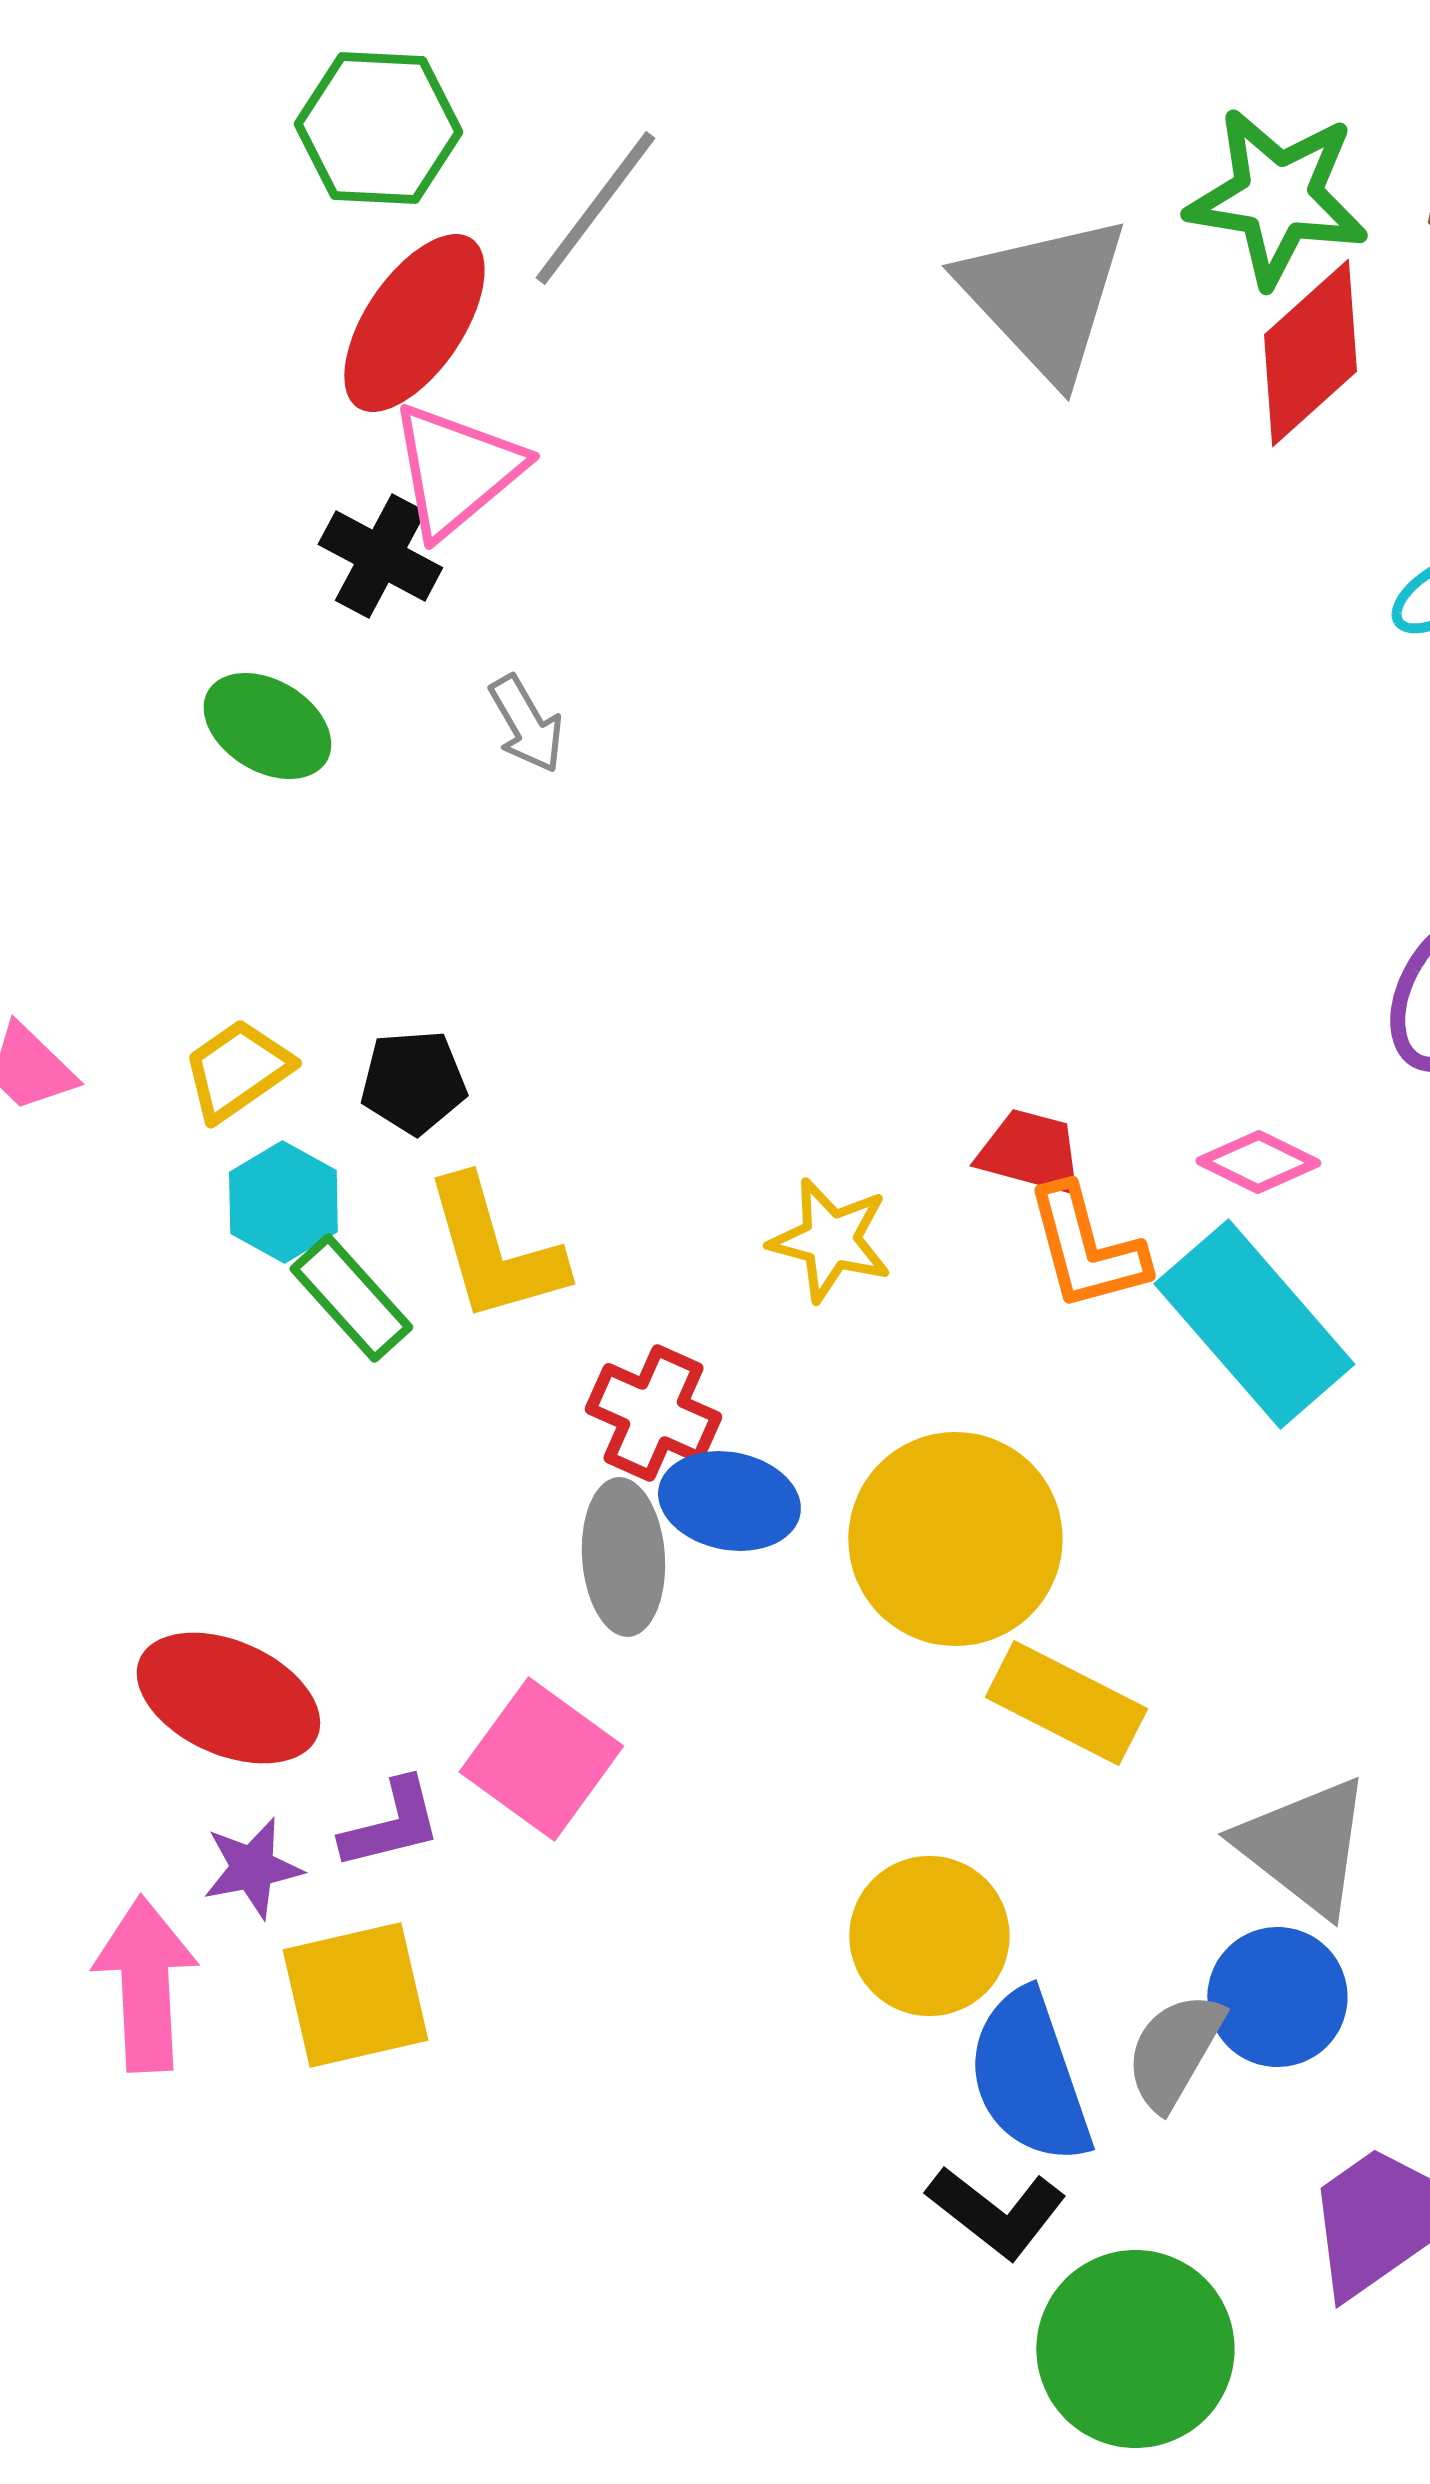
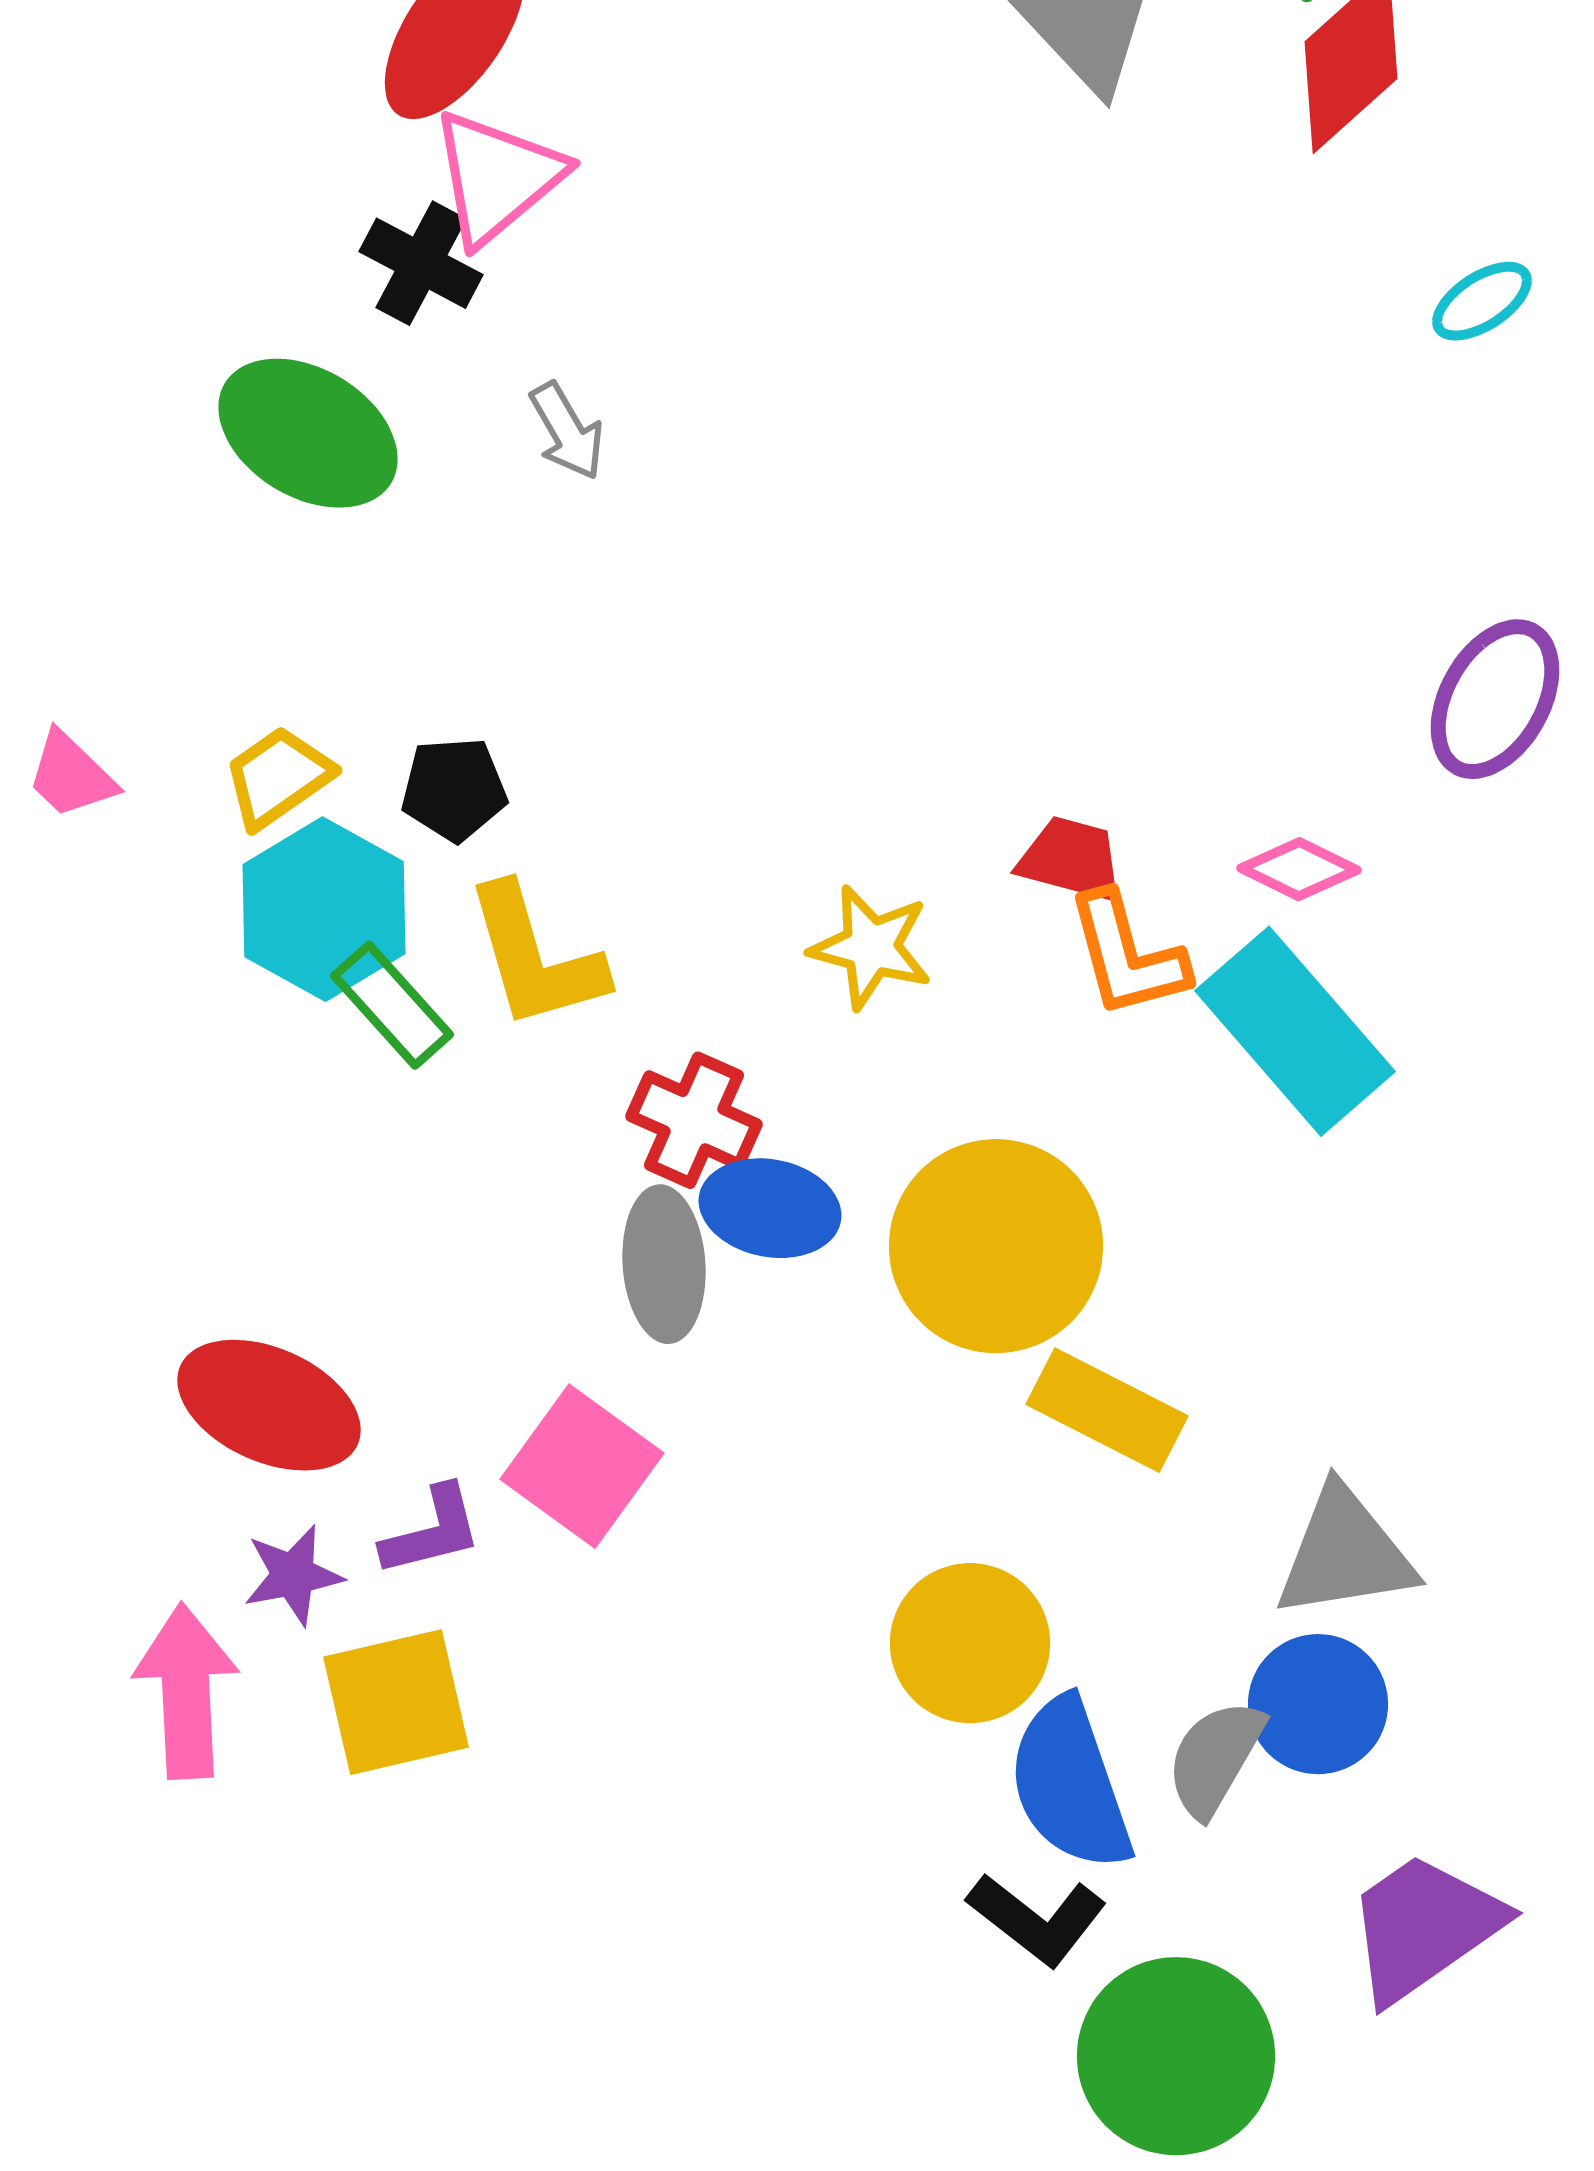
green ellipse: (267, 726) -> (308, 433), size x1.4
cyan hexagon: (283, 1202) -> (324, 909), size x1.5
gray triangle: (1304, 1846) -> (1345, 1553), turned -47

